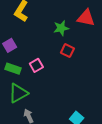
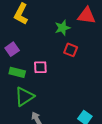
pink square: (36, 65) -> (40, 67), turned 32

